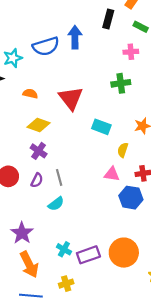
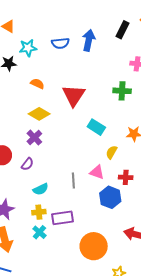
blue semicircle: (46, 46) -> (60, 43), size x0.7
gray line: (59, 177) -> (73, 181), moved
purple rectangle: (88, 255) -> (63, 218), moved
yellow cross: (66, 284) -> (39, 212), moved

